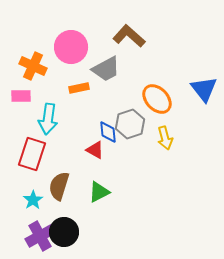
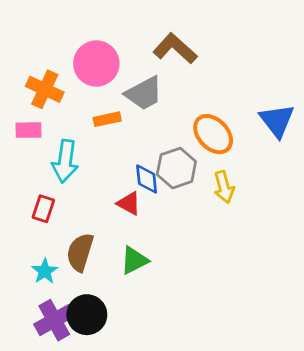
red rectangle: (32, 154) -> (43, 209), size x0.6

